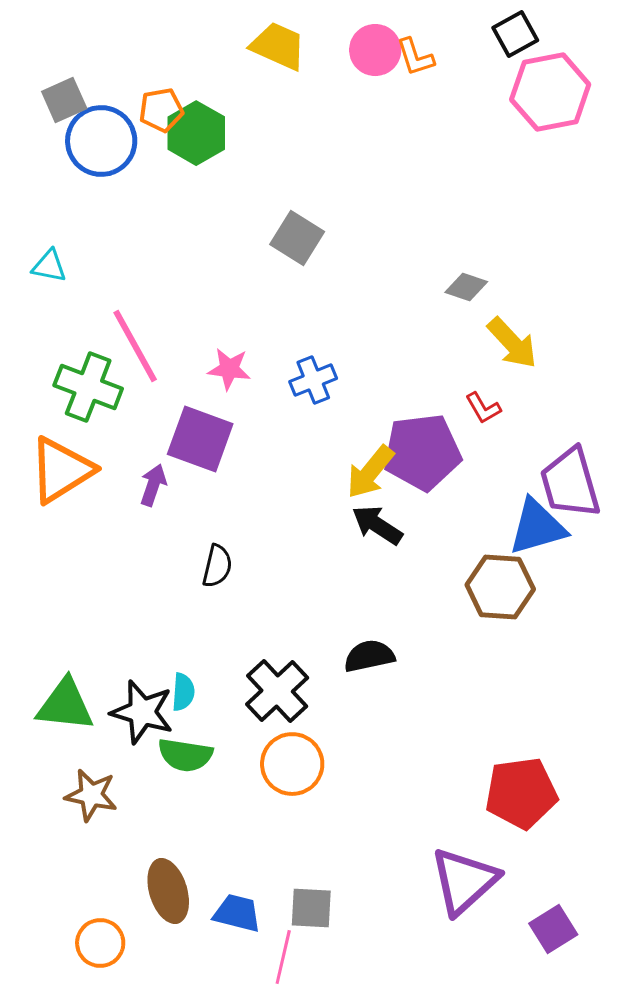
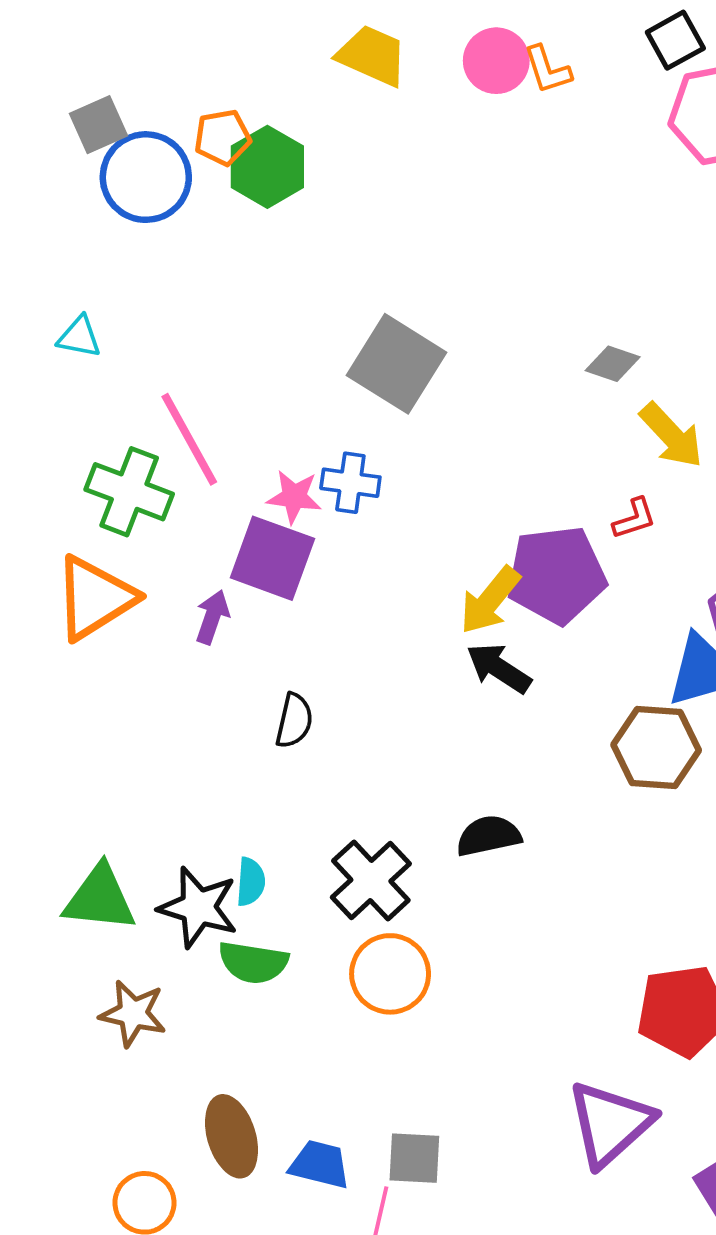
gray square: (297, 238) -> (396, 364), moved, size x1.4
pink star: (229, 369) -> (294, 497), moved
blue cross: (313, 380) -> (350, 483), moved, turned 30
red L-shape: (483, 408) -> (634, 519), turned -78

